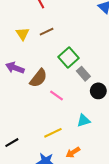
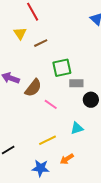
yellow triangle: (23, 34) -> (20, 33), moved
green square: (68, 57) -> (62, 68), turned 30
gray rectangle: (83, 74) -> (76, 83), turned -48

